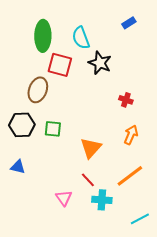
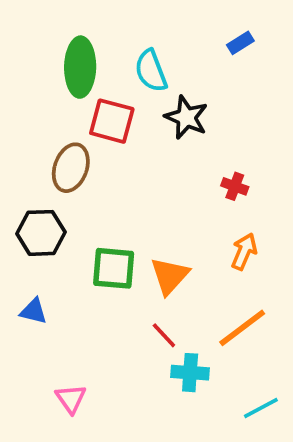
green square: (53, 129) -> (114, 268), moved, size x1.4
pink triangle: (64, 198) -> (71, 399), moved

